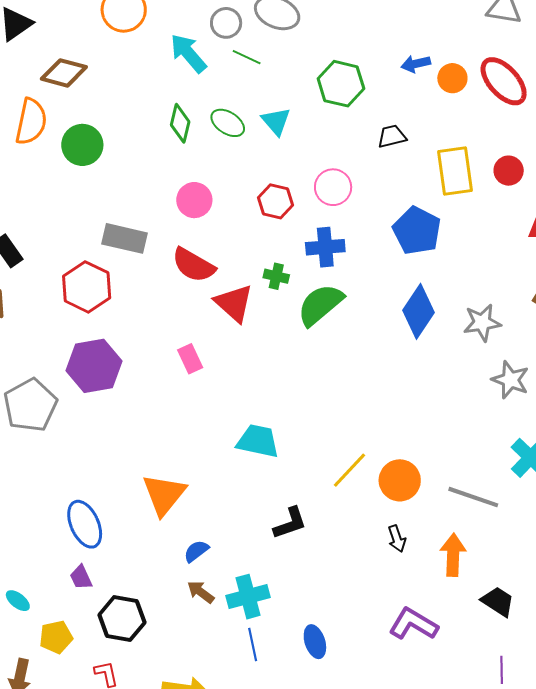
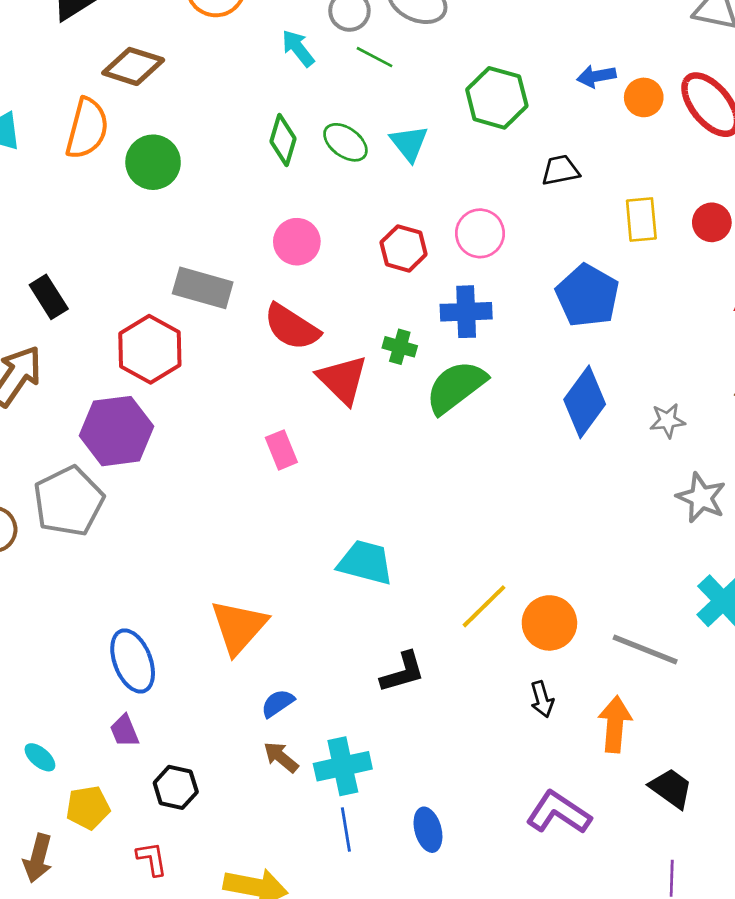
cyan arrow: (188, 53) -> (298, 48), size x0.7
yellow rectangle: (455, 171) -> (641, 220), size x0.7
gray star: (482, 323) -> (667, 421), size x0.7
purple hexagon: (94, 366) -> (116, 431), moved
black hexagon: (122, 619) -> (176, 787), size x0.7

